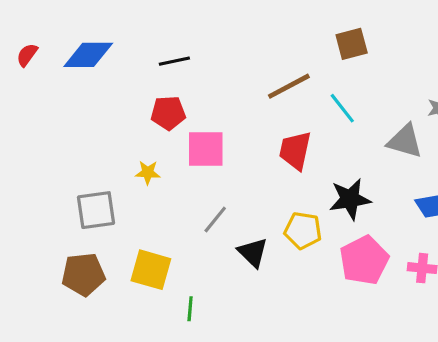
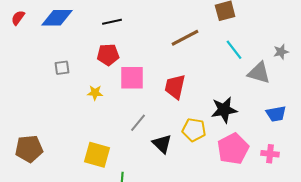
cyan line: (342, 108) -> (234, 50), moved
red trapezoid: (295, 151) -> (175, 87), moved
gray square: (96, 210) -> (62, 68), moved, size x0.6
brown pentagon: (83, 274) -> (29, 149), moved

